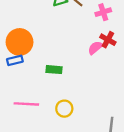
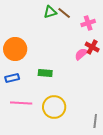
blue rectangle: (15, 60) -> (12, 78), moved
yellow circle: (64, 109) -> (54, 107), size x1.5

